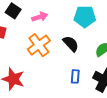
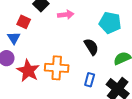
orange cross: (39, 45) -> (57, 68), moved, turned 30

